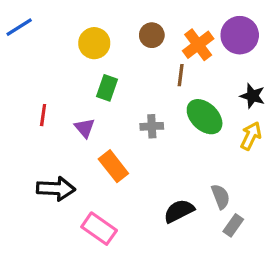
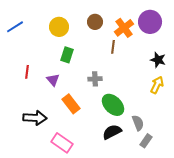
blue line: (19, 27) -> (15, 27), moved
green ellipse: (205, 117) -> (113, 105), moved

